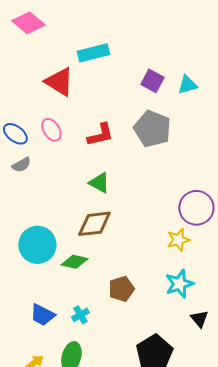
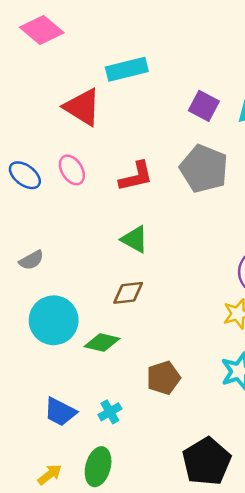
gray semicircle: (21, 165) -> (31, 260), moved
brown diamond: (94, 224) -> (128, 293), size x0.7

